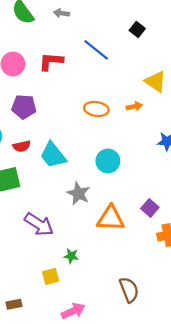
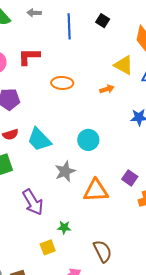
blue line: (96, 50) -> (69, 26), moved, turned 55
orange ellipse: (96, 109) -> (62, 83), moved
gray star: (78, 193) -> (65, 171), turned 30
purple arrow: (39, 224) -> (33, 202), turned 32
brown semicircle: (129, 290) -> (103, 251), moved

